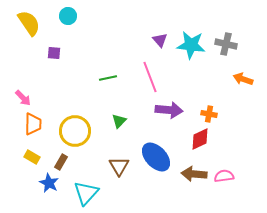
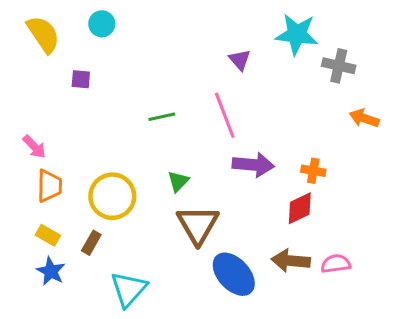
cyan star: (191, 45) -> (297, 34), moved
blue ellipse: (156, 157) -> (234, 274), moved
brown triangle: (119, 166) -> (198, 225), moved, size x1.4
blue star: (49, 183) -> (51, 271), moved

